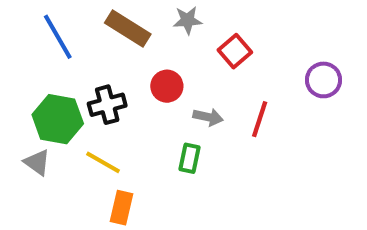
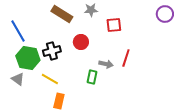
blue line: (58, 37) -> (18, 31), moved
red square: (235, 51) -> (114, 25), turned 35
purple circle: (323, 80) -> (165, 14), moved
gray arrow: (208, 117) -> (106, 64), moved

